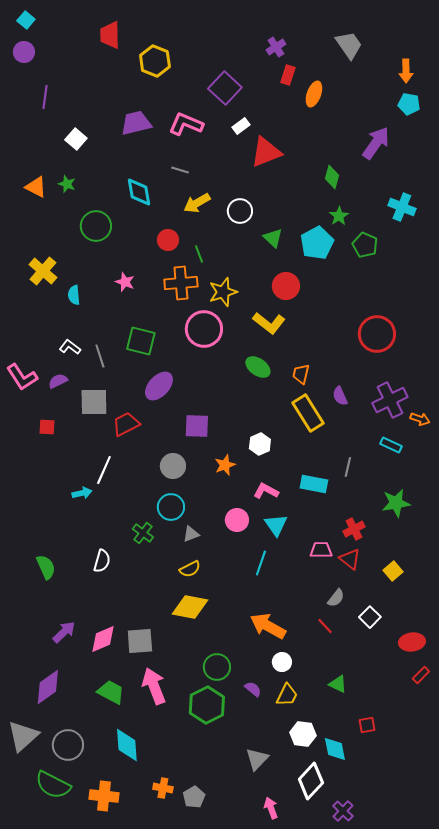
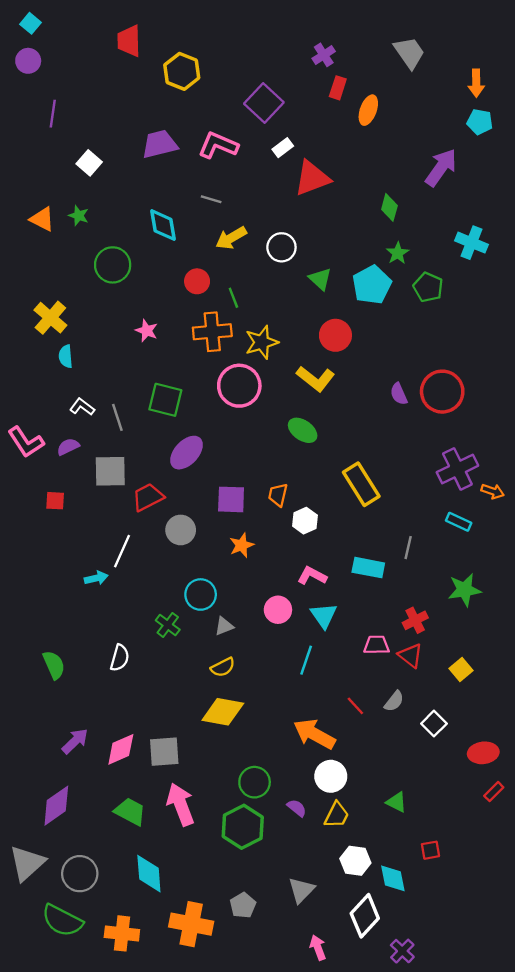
cyan semicircle: (74, 295) -> (66, 356), moved
orange trapezoid: (301, 374) -> (278, 495), moved
purple semicircle: (340, 396) -> (399, 394), moved
orange star: (225, 465) -> (242, 545), moved
gray circle: (173, 466) -> (181, 530), moved
red line: (325, 626) -> (355, 706), moved
white circle: (282, 662) -> (331, 776), size x1.4
orange cross: (163, 788) -> (191, 924), size x1.8
gray pentagon: (194, 797) -> (243, 905), moved

